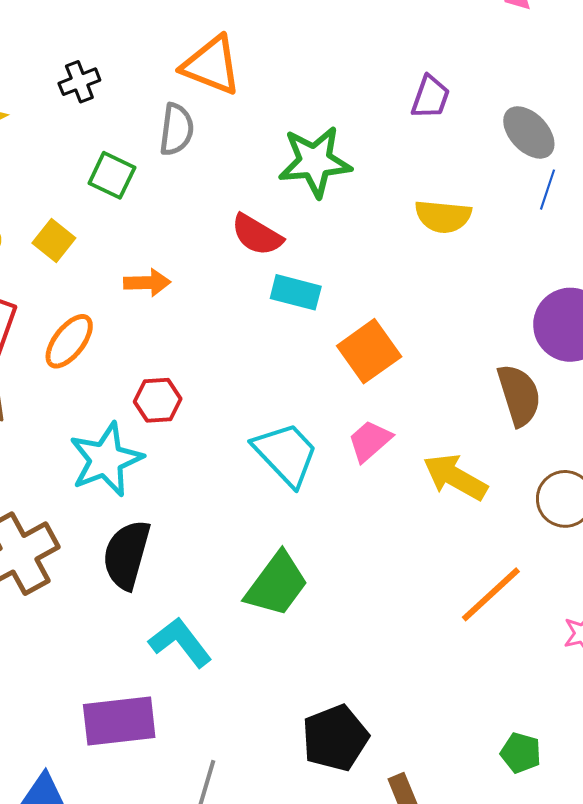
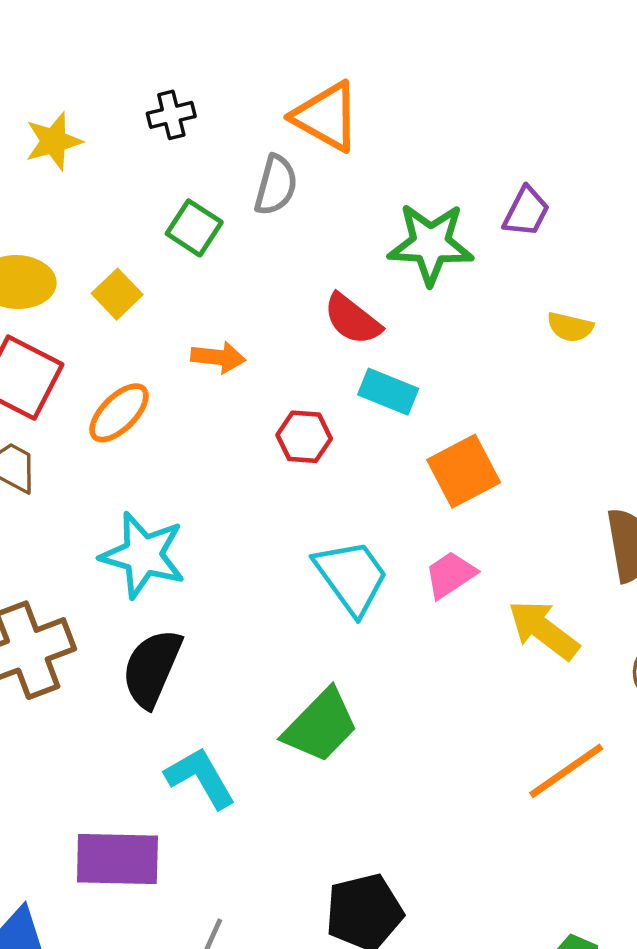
purple trapezoid: (430, 97) -> (526, 212), moved
yellow semicircle: (443, 216) -> (570, 327), size x0.7
red hexagon: (158, 400) -> (304, 437), moved
cyan star: (106, 459) -> (143, 555), turned 30

